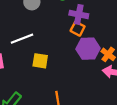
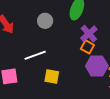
purple cross: (79, 14) -> (89, 34), turned 36

